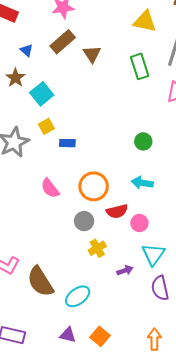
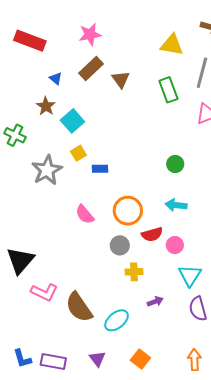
yellow cross: (97, 248) -> (134, 272), turned 30
purple arrow: (125, 270) -> (155, 301), moved
purple triangle: (68, 335) -> (97, 359), moved, turned 42

